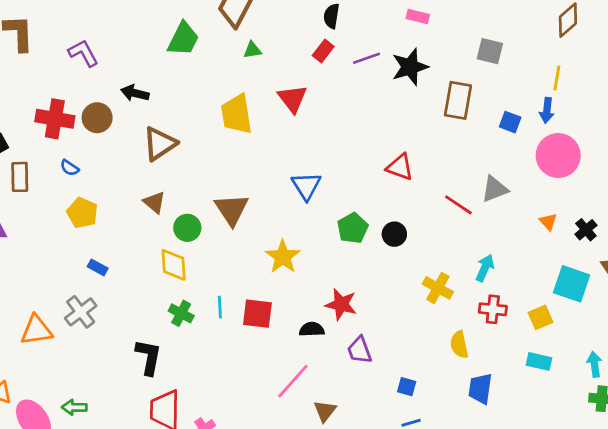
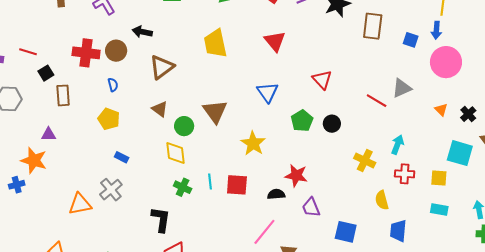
red triangle: (292, 99) -> (275, 41), moved
red triangle: (400, 167) -> (322, 80), moved, turned 30
blue semicircle: (70, 168) -> (113, 85), moved, turned -136
yellow square: (540, 317) -> (439, 178), turned 30
blue square: (407, 387) -> (346, 232), size x1.6

